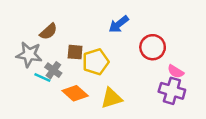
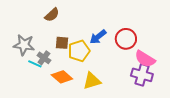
blue arrow: (119, 24) -> (98, 37), moved
brown semicircle: (48, 31) -> (52, 15), moved
pink semicircle: (176, 71) -> (145, 59), size x1.5

